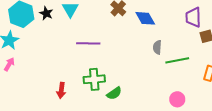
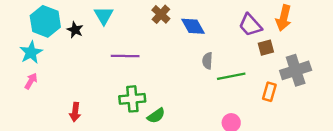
black star: (46, 13) -> (75, 30), moved
purple trapezoid: (193, 17) -> (250, 25), turned -40
red arrow: (61, 90) -> (75, 112), moved

